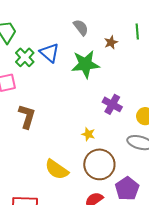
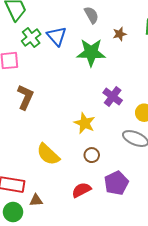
yellow star: (88, 134) -> (85, 123), size x1.5
brown circle: (99, 164) -> (92, 155), size x0.5

